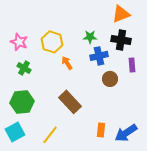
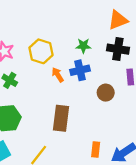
blue cross: (99, 56) -> (80, 70), moved
brown rectangle: (70, 102) -> (61, 118), turned 50

